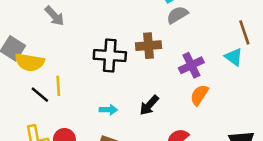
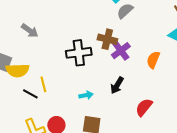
brown cross: (148, 46) -> (107, 39), turned 30
purple cross: (191, 65) -> (121, 51), moved
orange semicircle: (199, 95) -> (153, 60), moved

